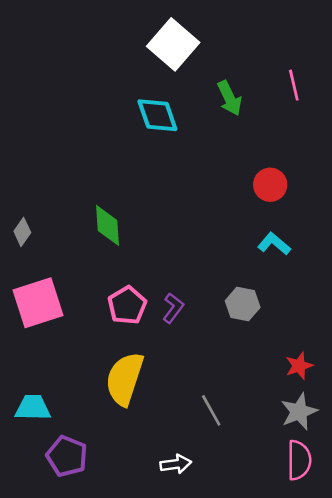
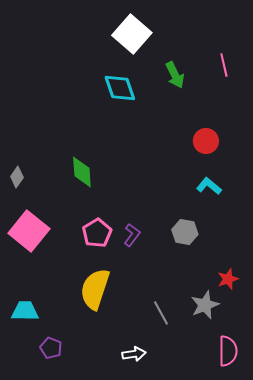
pink square: (38, 303) -> (29, 231), turned -33
gray star: (299, 412) -> (205, 305), moved
purple pentagon: (67, 456) -> (51, 348), size x0.7

